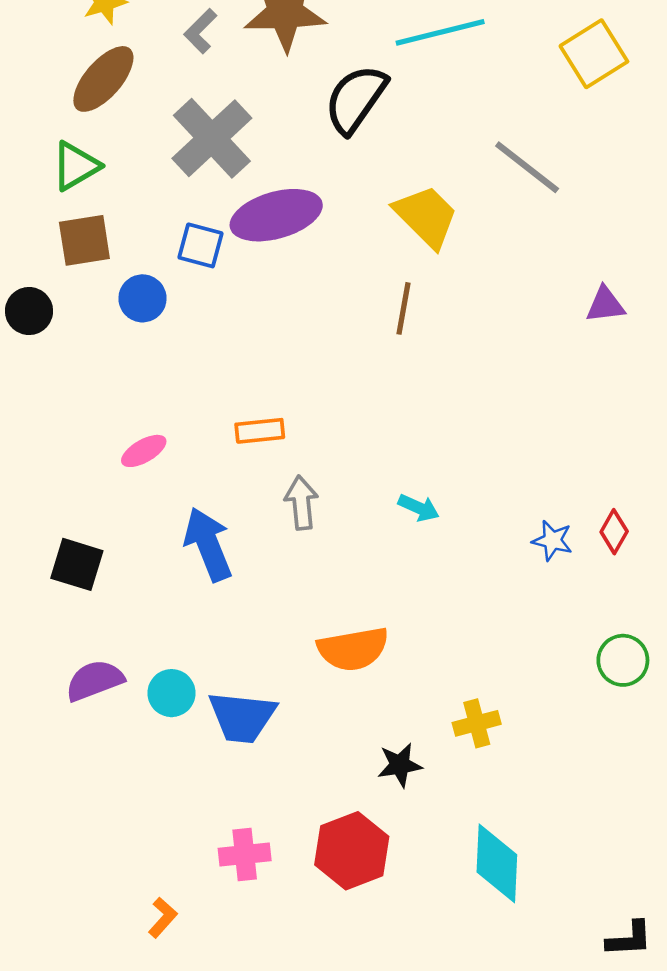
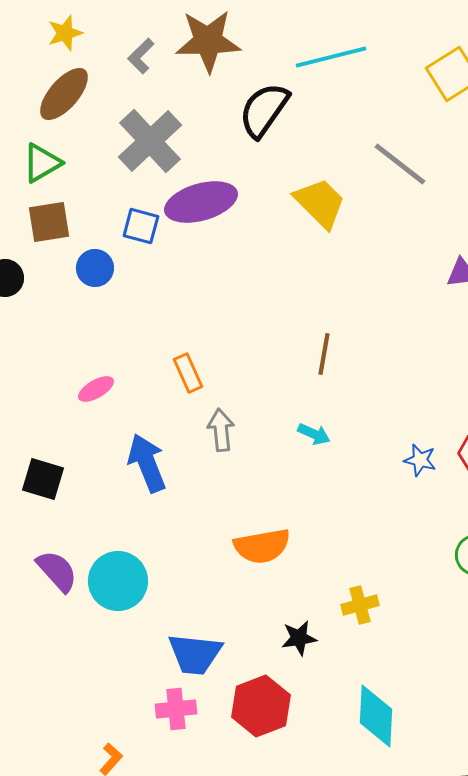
brown line: (404, 308) -> (324, 354), moved
orange rectangle: (260, 431) -> (188, 373), turned 72
purple semicircle: (95, 680) -> (57, 571), turned 69
cyan circle: (171, 693) -> (118, 581), size x1.6
blue trapezoid: (242, 717) -> (195, 654), moved

